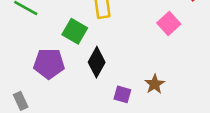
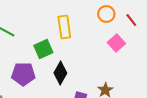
green square: (75, 31) -> (43, 49), turned 36

